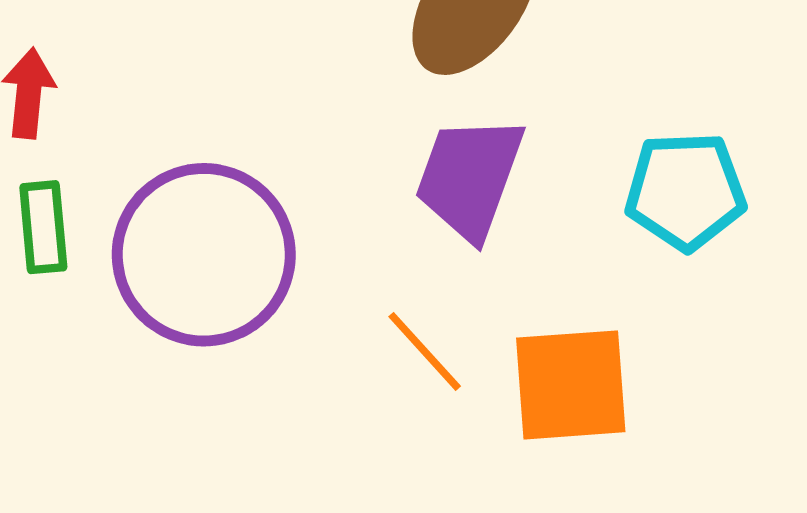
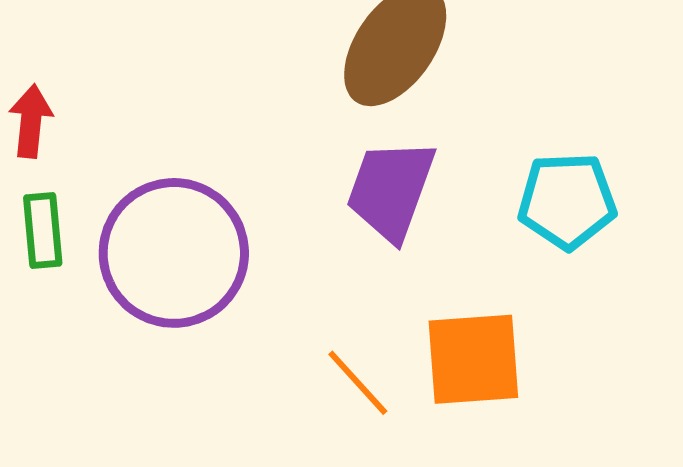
orange line: (425, 351) -> (358, 383), moved

